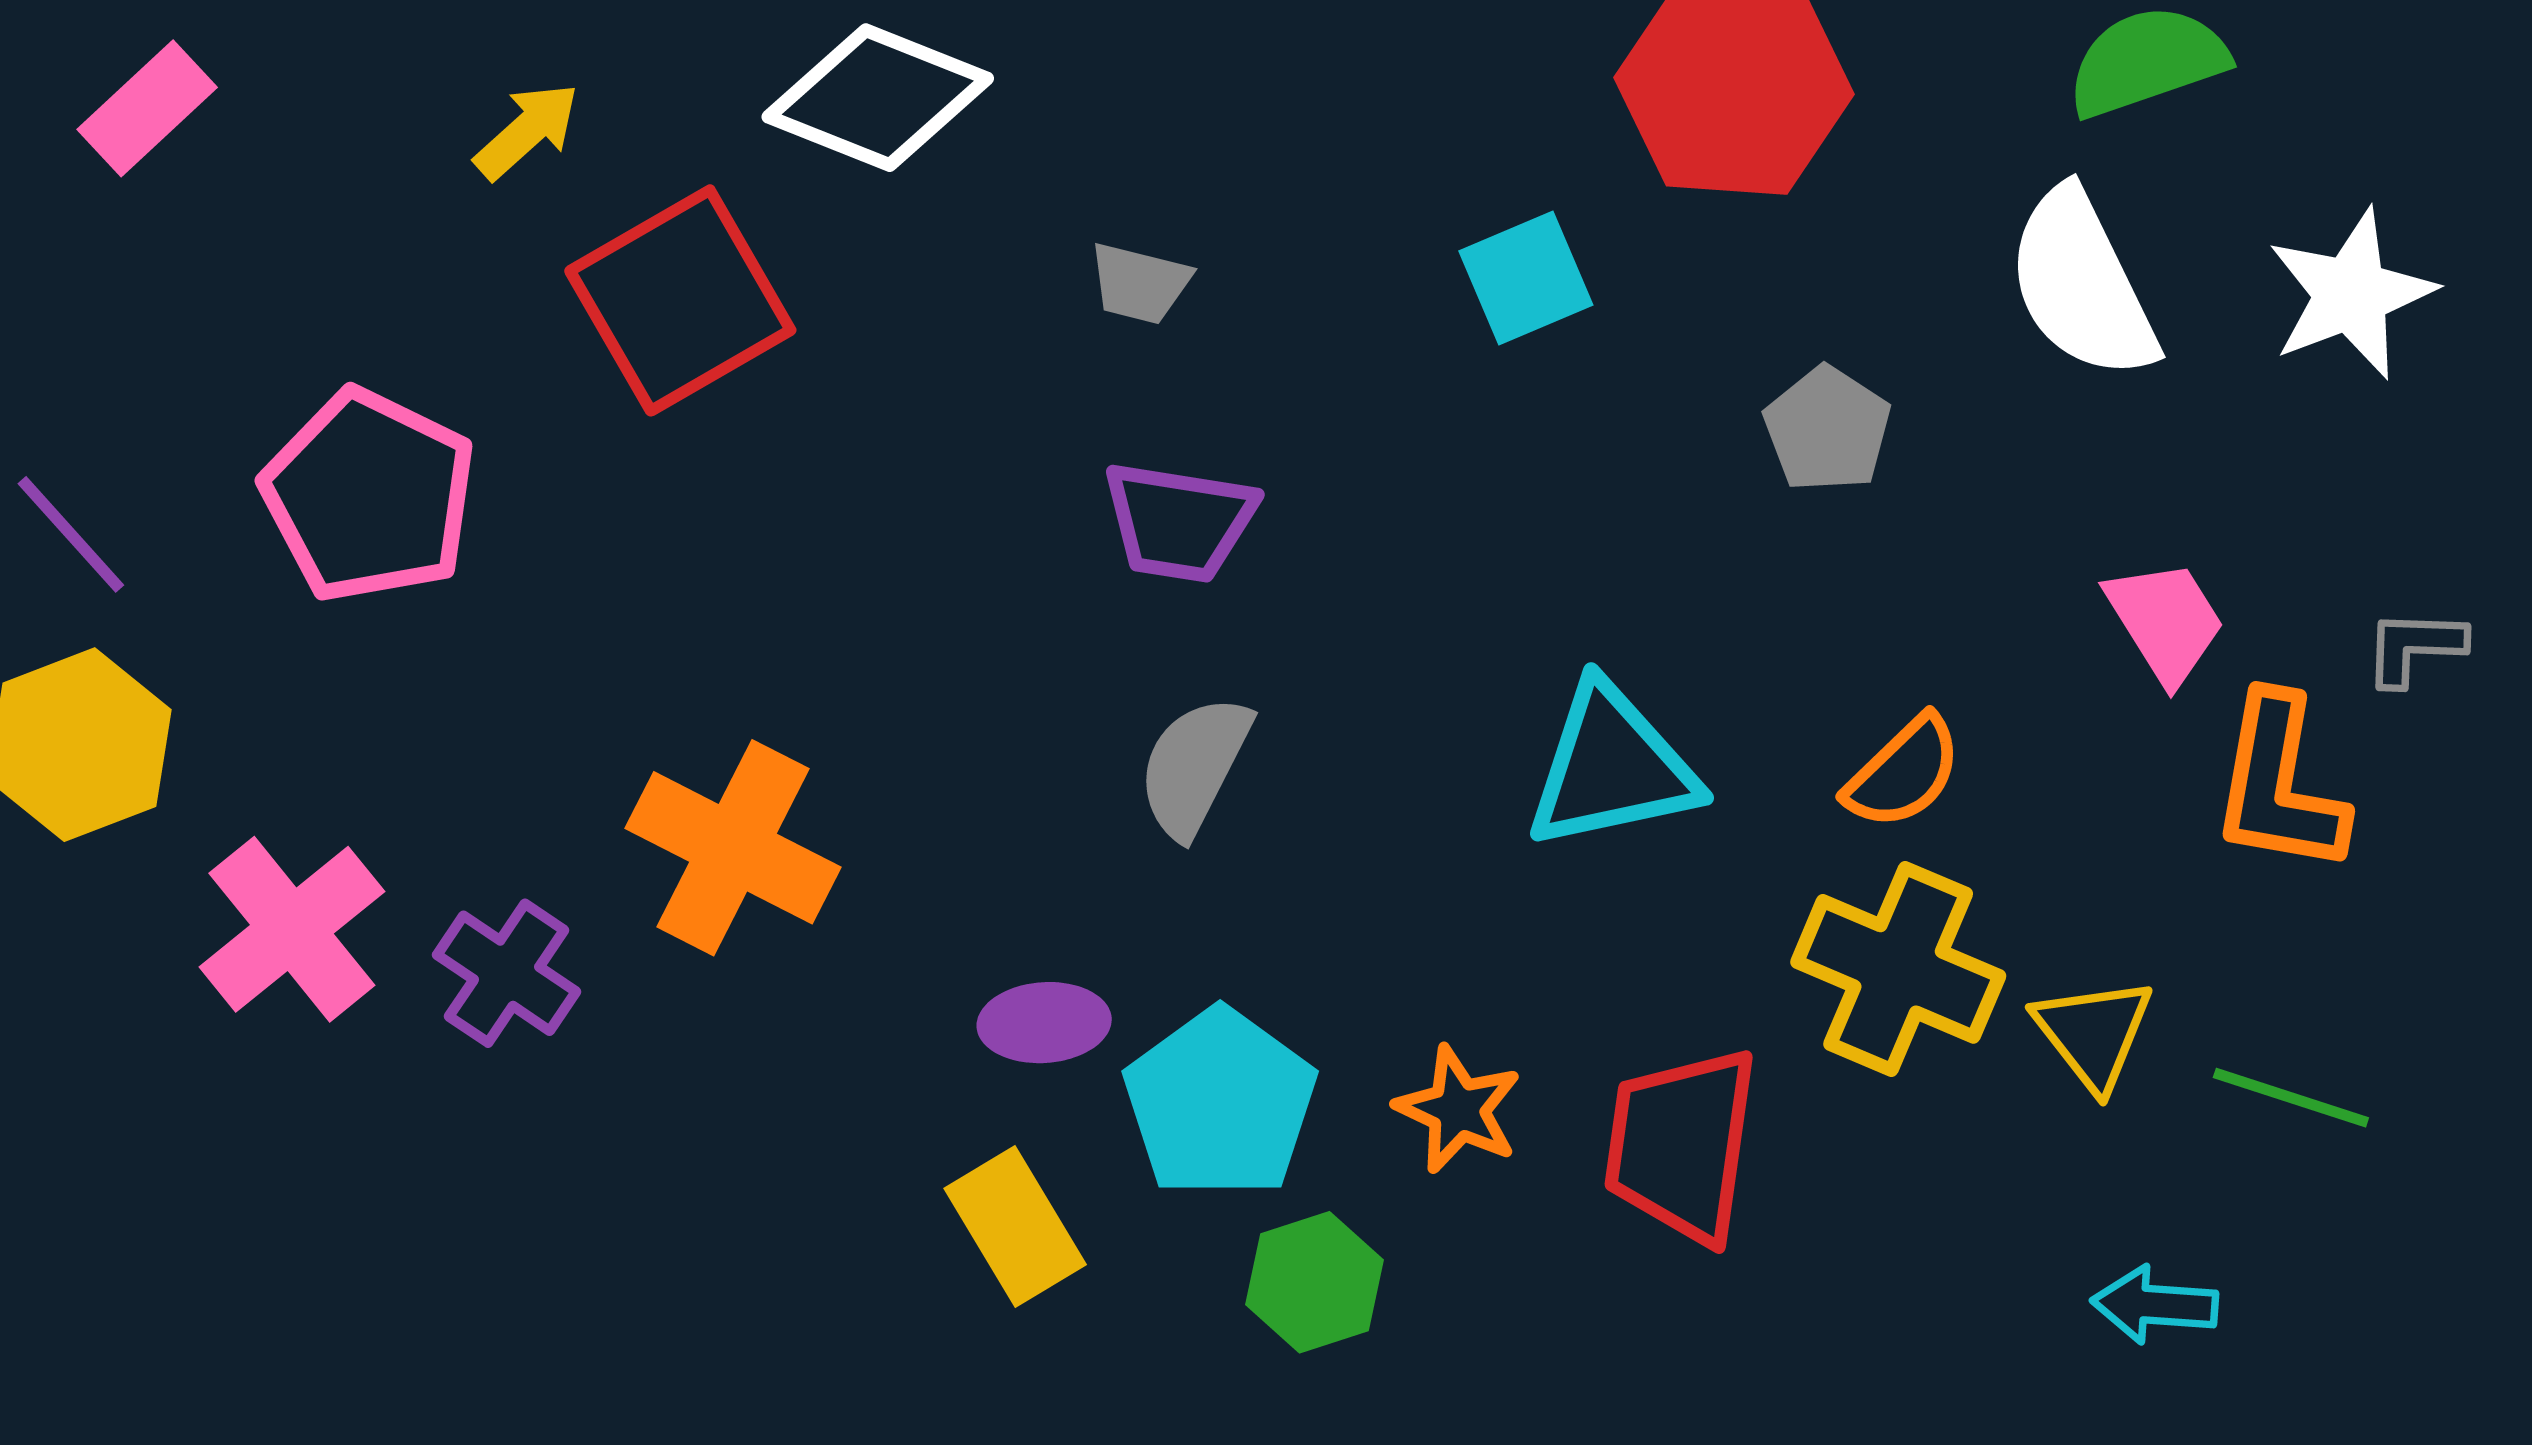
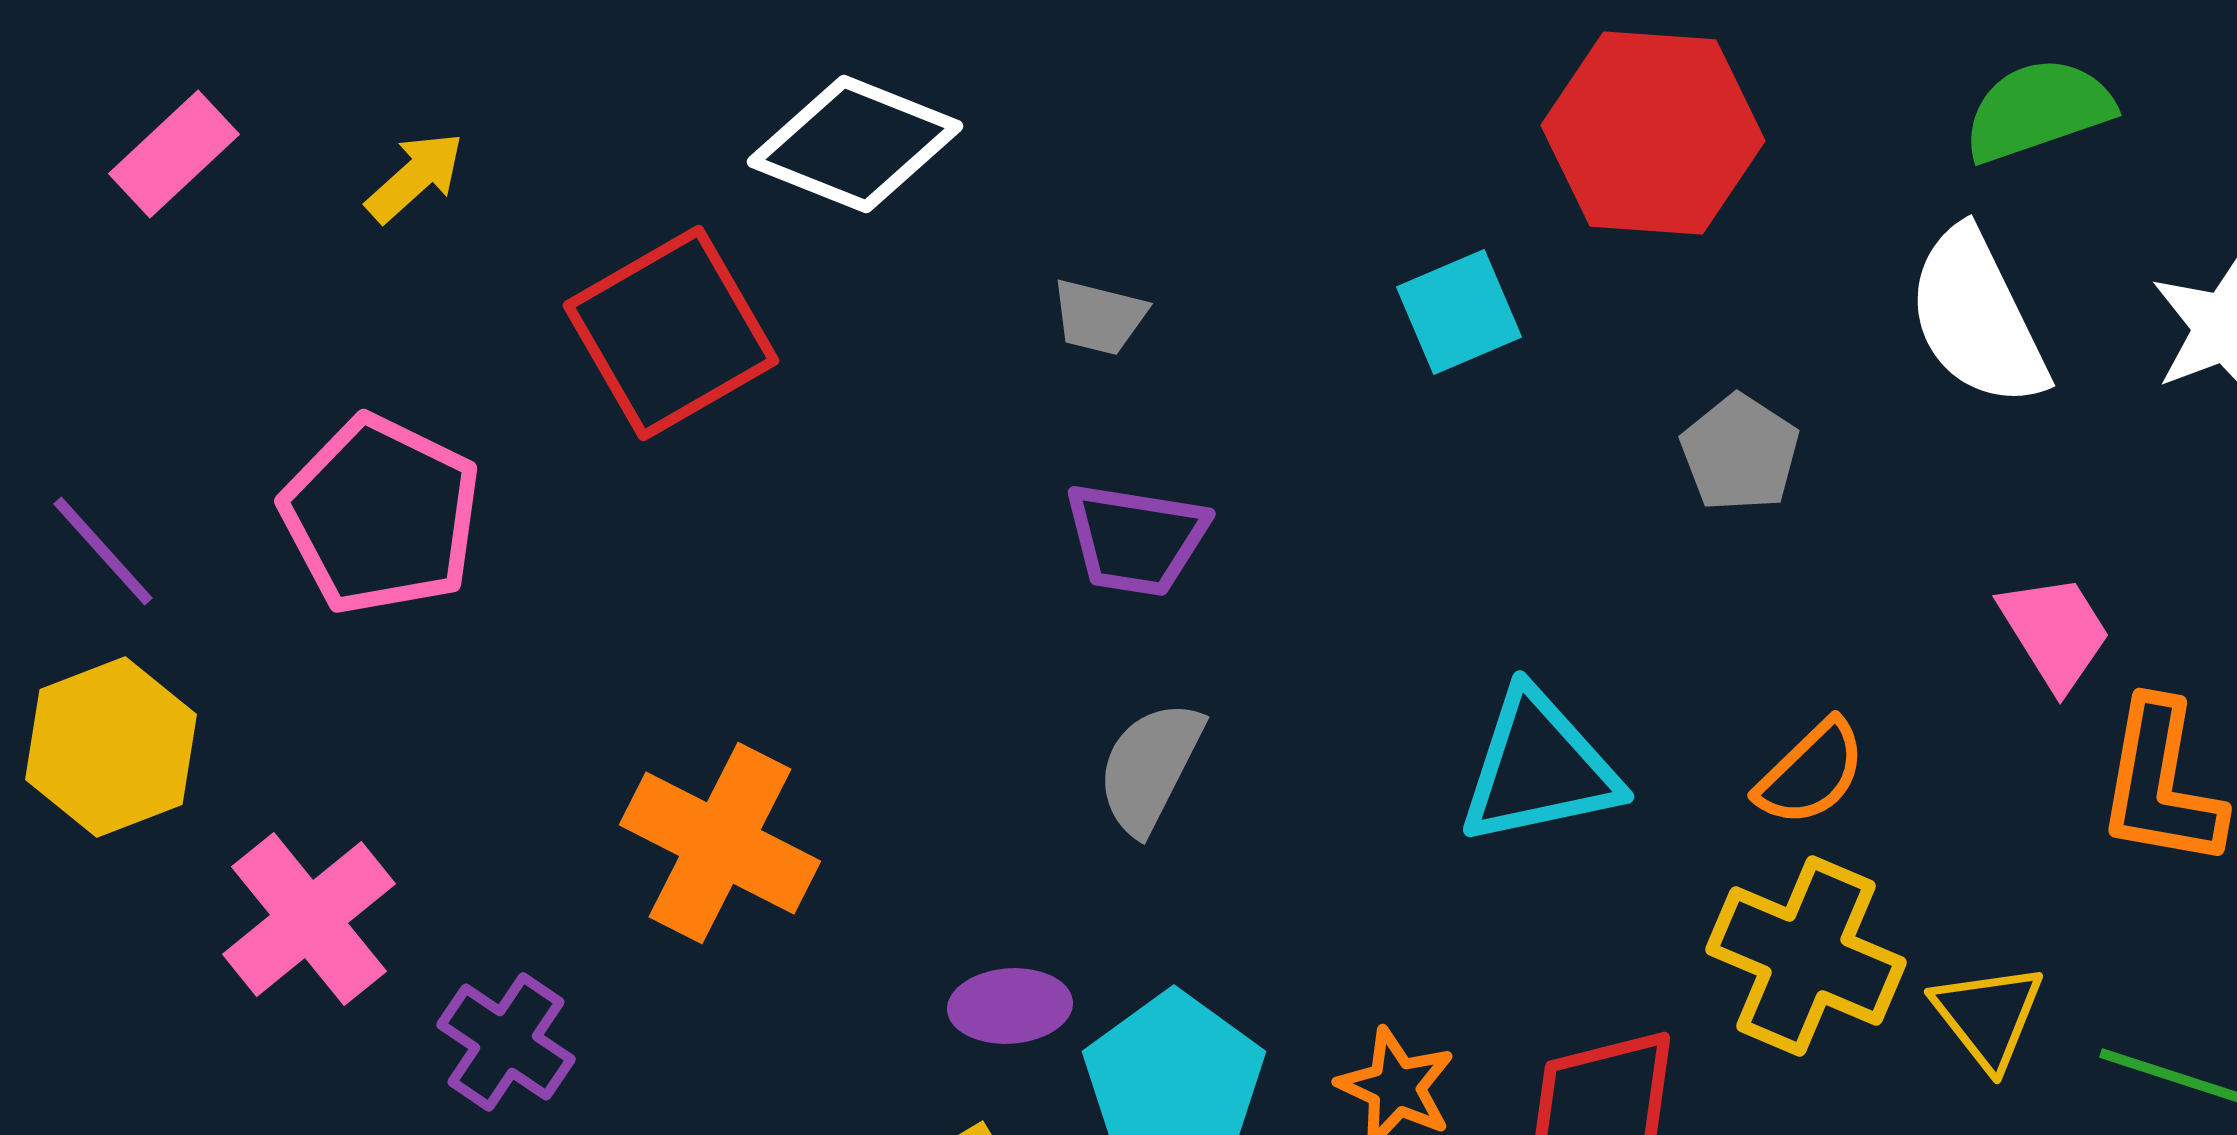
yellow arrow: (527, 131) -> (415, 177), moved
purple cross: (507, 973) -> (506, 1042), moved

